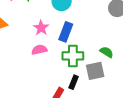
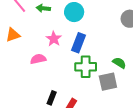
pink semicircle: (39, 50) -> (38, 59), moved
black rectangle: (74, 82) -> (52, 98), moved

